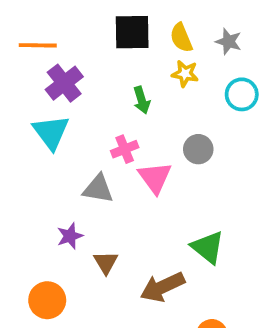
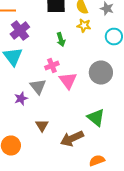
gray circle: (198, 149) -> (101, 72), moved, size x1.5
gray triangle: (98, 189) -> (38, 86), turned 42
purple star: (70, 236) -> (21, 98), moved

